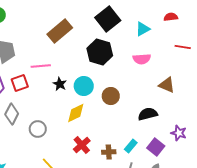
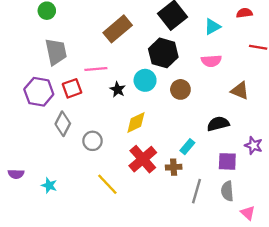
cyan circle: (84, 86) -> (145, 80), moved
brown circle: (111, 96) -> (180, 89), moved
red cross: (82, 145) -> (143, 159), size x1.4
cyan rectangle: (131, 146) -> (187, 147), moved
purple square: (156, 147) -> (227, 161), turned -36

